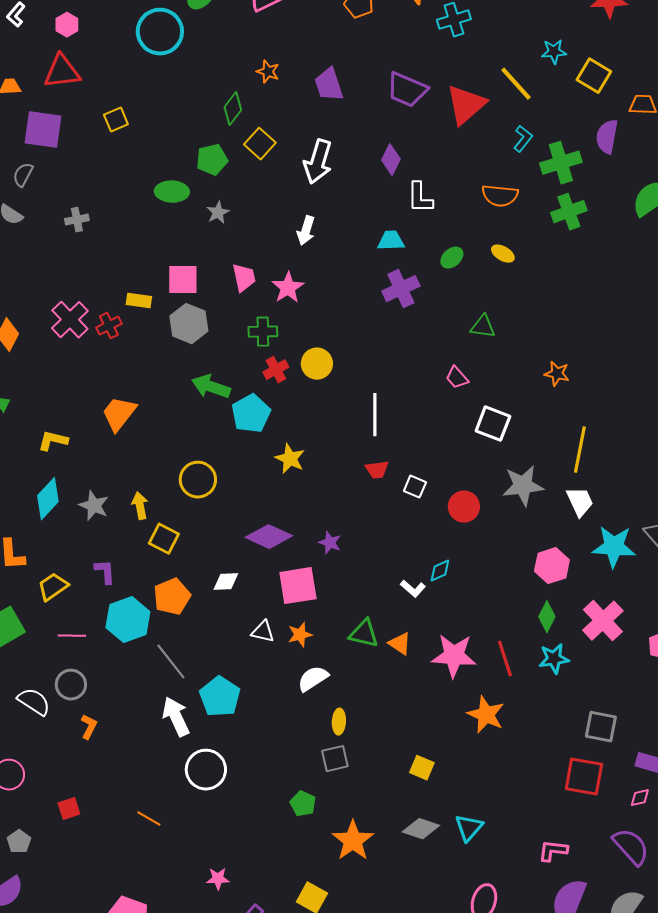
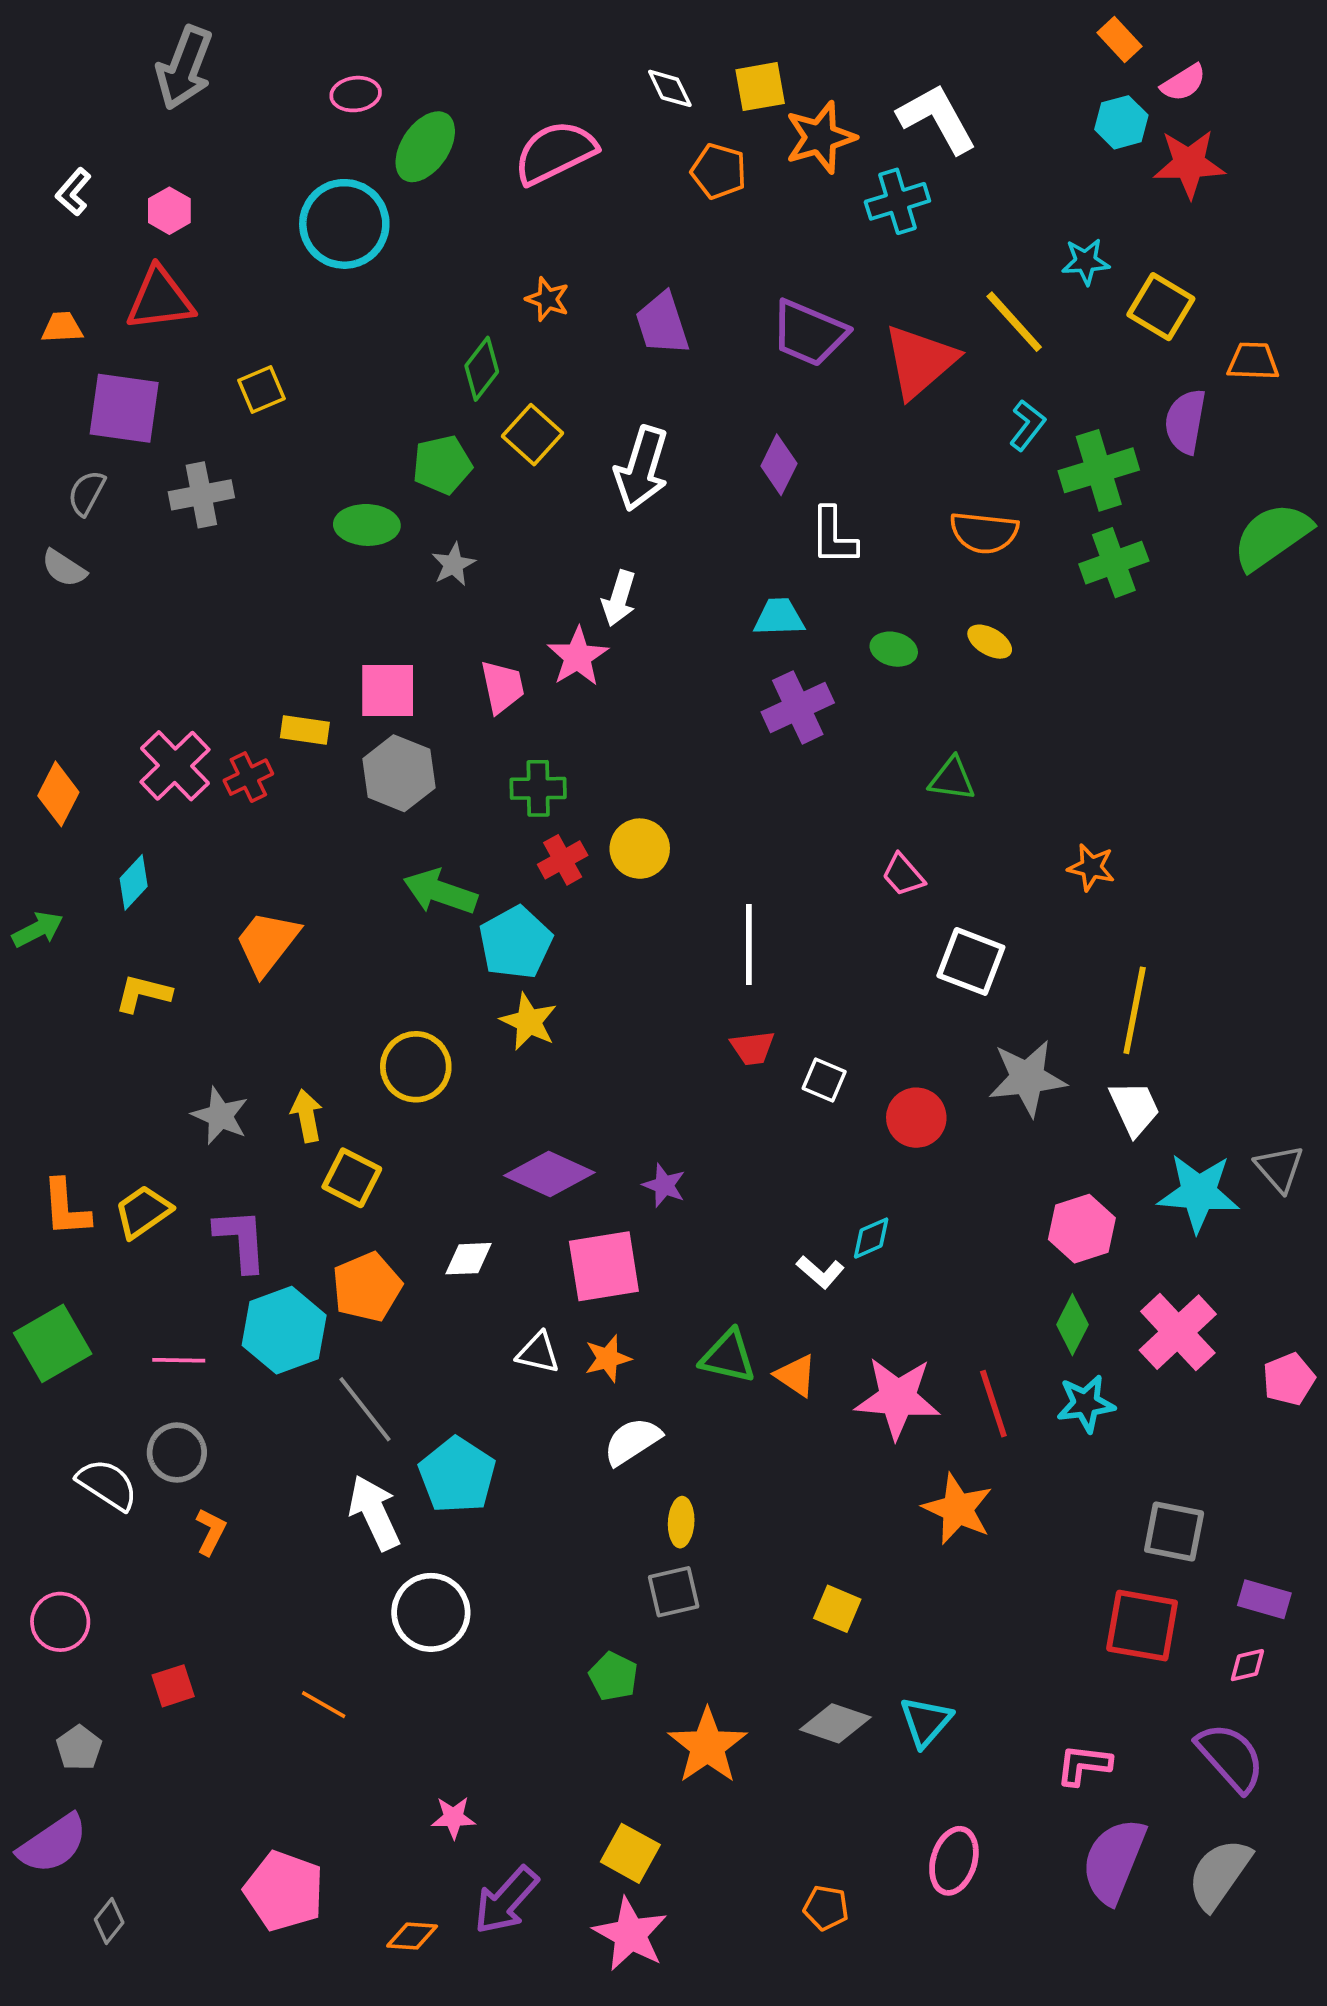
gray cross: (77, 220) -> (201, 495), moved, size x1.4
green ellipse: (452, 258) -> (894, 649), turned 55
pink star: (288, 288) -> (578, 657), moved
yellow star: (290, 459) -> (529, 1022), moved
cyan diamond: (48, 499) -> (134, 882), moved, size x0.7
purple L-shape: (105, 572) -> (241, 1240), size x1.4
yellow trapezoid: (53, 587) -> (143, 1212), moved

